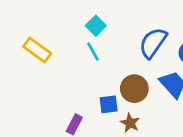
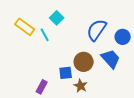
yellow rectangle: (37, 50) -> (25, 27), moved
cyan line: (93, 51) -> (45, 35), moved

